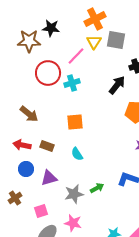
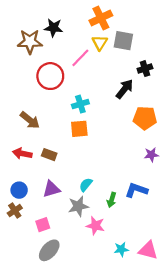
cyan cross: (72, 83) -> (80, 104), moved
cyan semicircle: (77, 154) -> (86, 185), moved, turned 72
blue circle: (26, 169) -> (19, 190), moved
green arrow: (97, 188) -> (112, 200), moved, turned 136
pink star: (73, 223) -> (95, 226), moved

